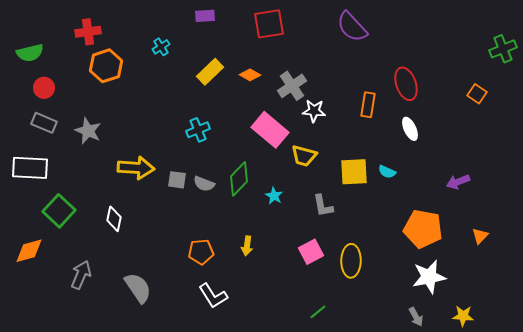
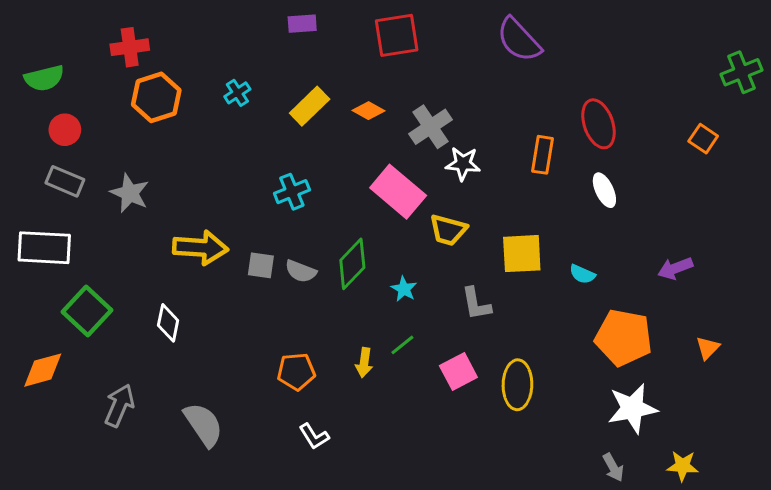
cyan cross: (161, 47) -> (237, 93), moved
cyan semicircle: (387, 172) -> (582, 274), moved
white L-shape: (213, 296) -> (314, 436), size x0.7
green line: (318, 312) -> (402, 345), moved

